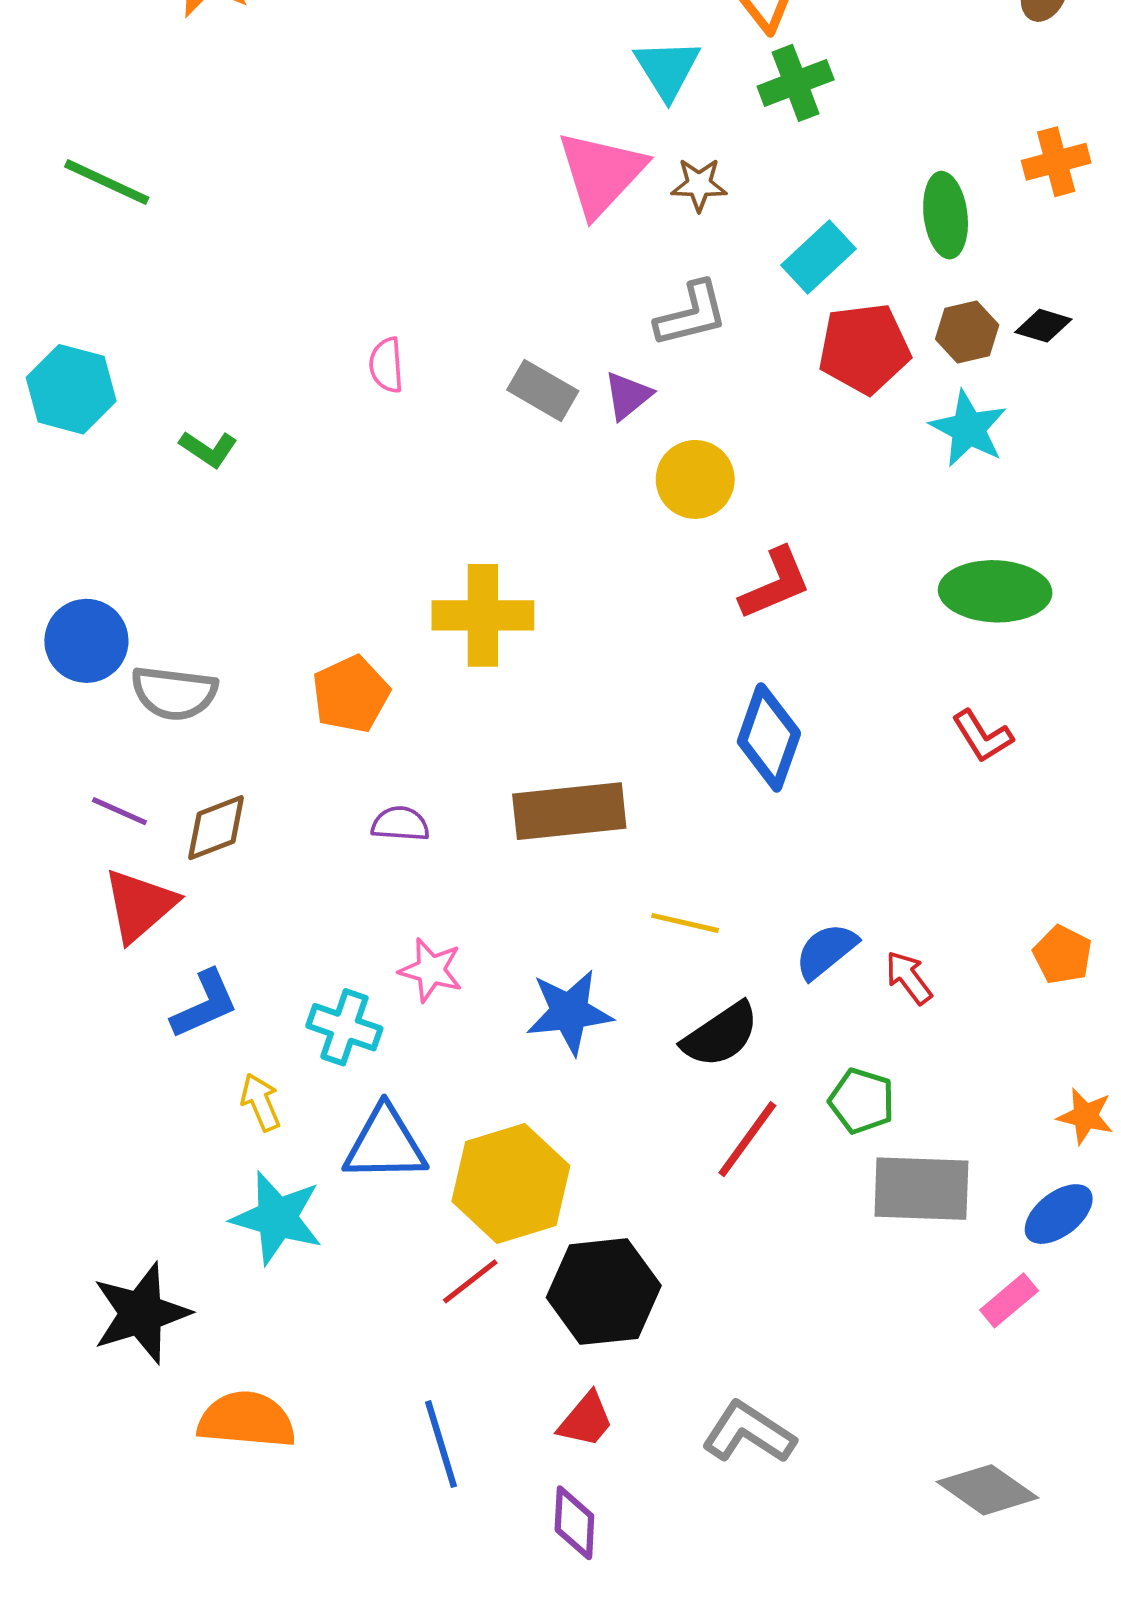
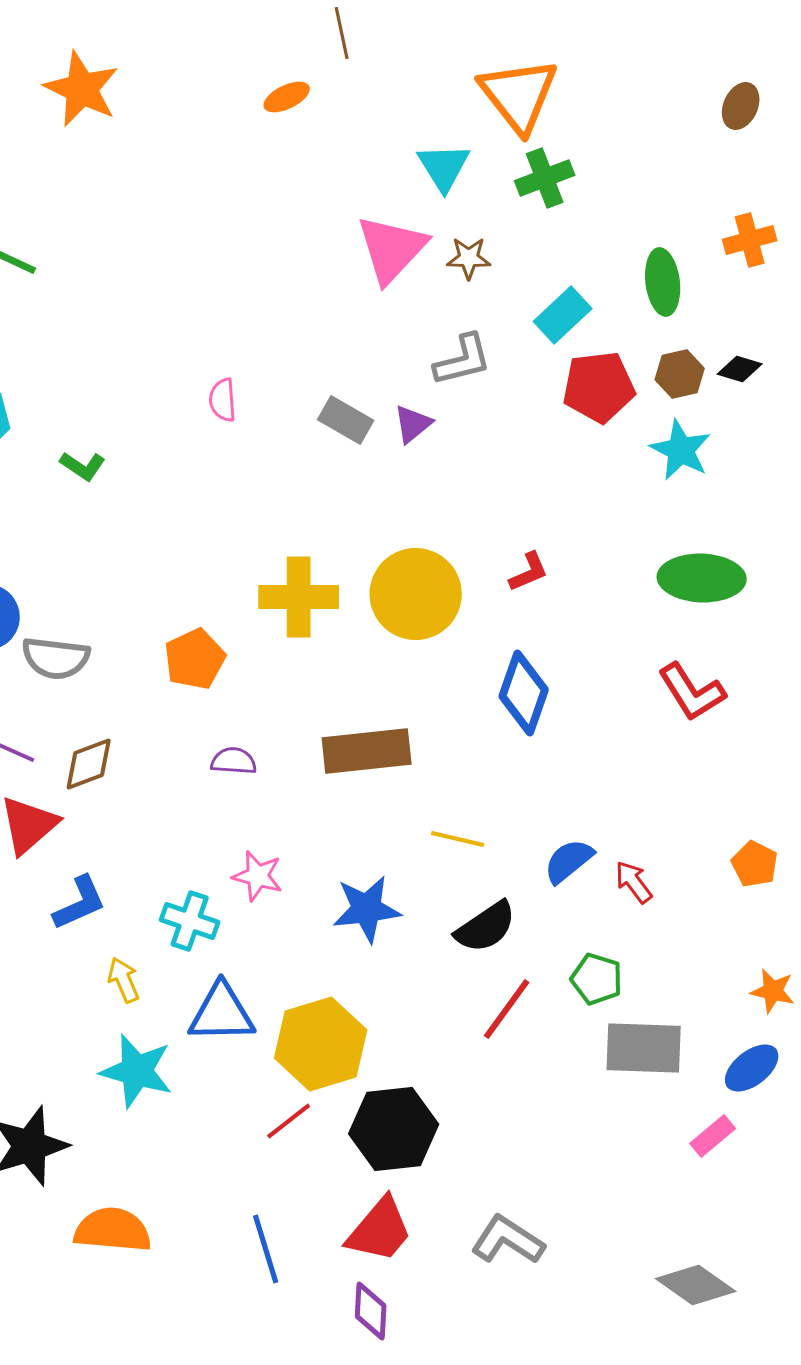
yellow circle: (695, 479) -> (416, 594), moved, size x1.5
red L-shape: (775, 584) -> (529, 572), size x0.7
red L-shape: (982, 736) -> (692, 692), size x1.4
red trapezoid: (586, 1420) -> (380, 1230), size x1.5

